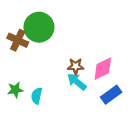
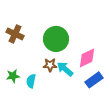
green circle: (39, 27) -> (56, 39), moved
brown star: (76, 66) -> (50, 65), moved

